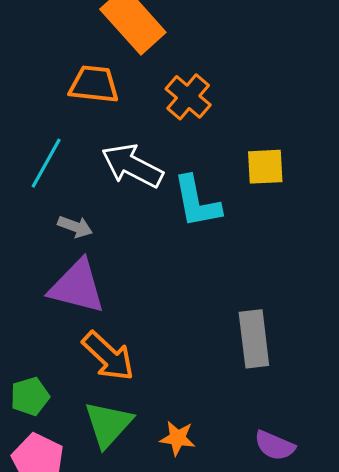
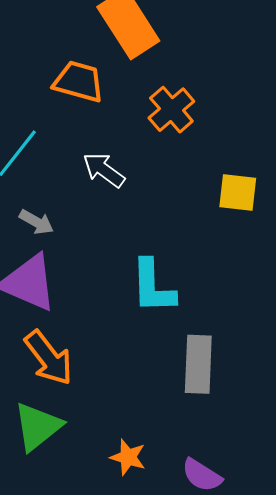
white arrow: (132, 166) -> (104, 170), size x0.7
cyan L-shape: (197, 202) -> (153, 286), moved
orange star: (177, 438) -> (128, 457), moved

